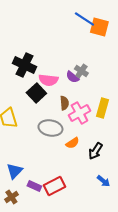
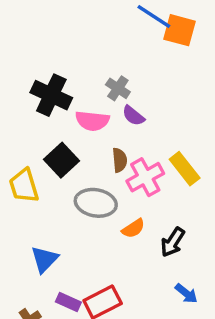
gray cross: (81, 71) -> (118, 88), moved
black square: (36, 93) -> (62, 160), moved
yellow rectangle: (102, 108) -> (185, 169), turned -54
blue triangle: (14, 171) -> (44, 259), moved

